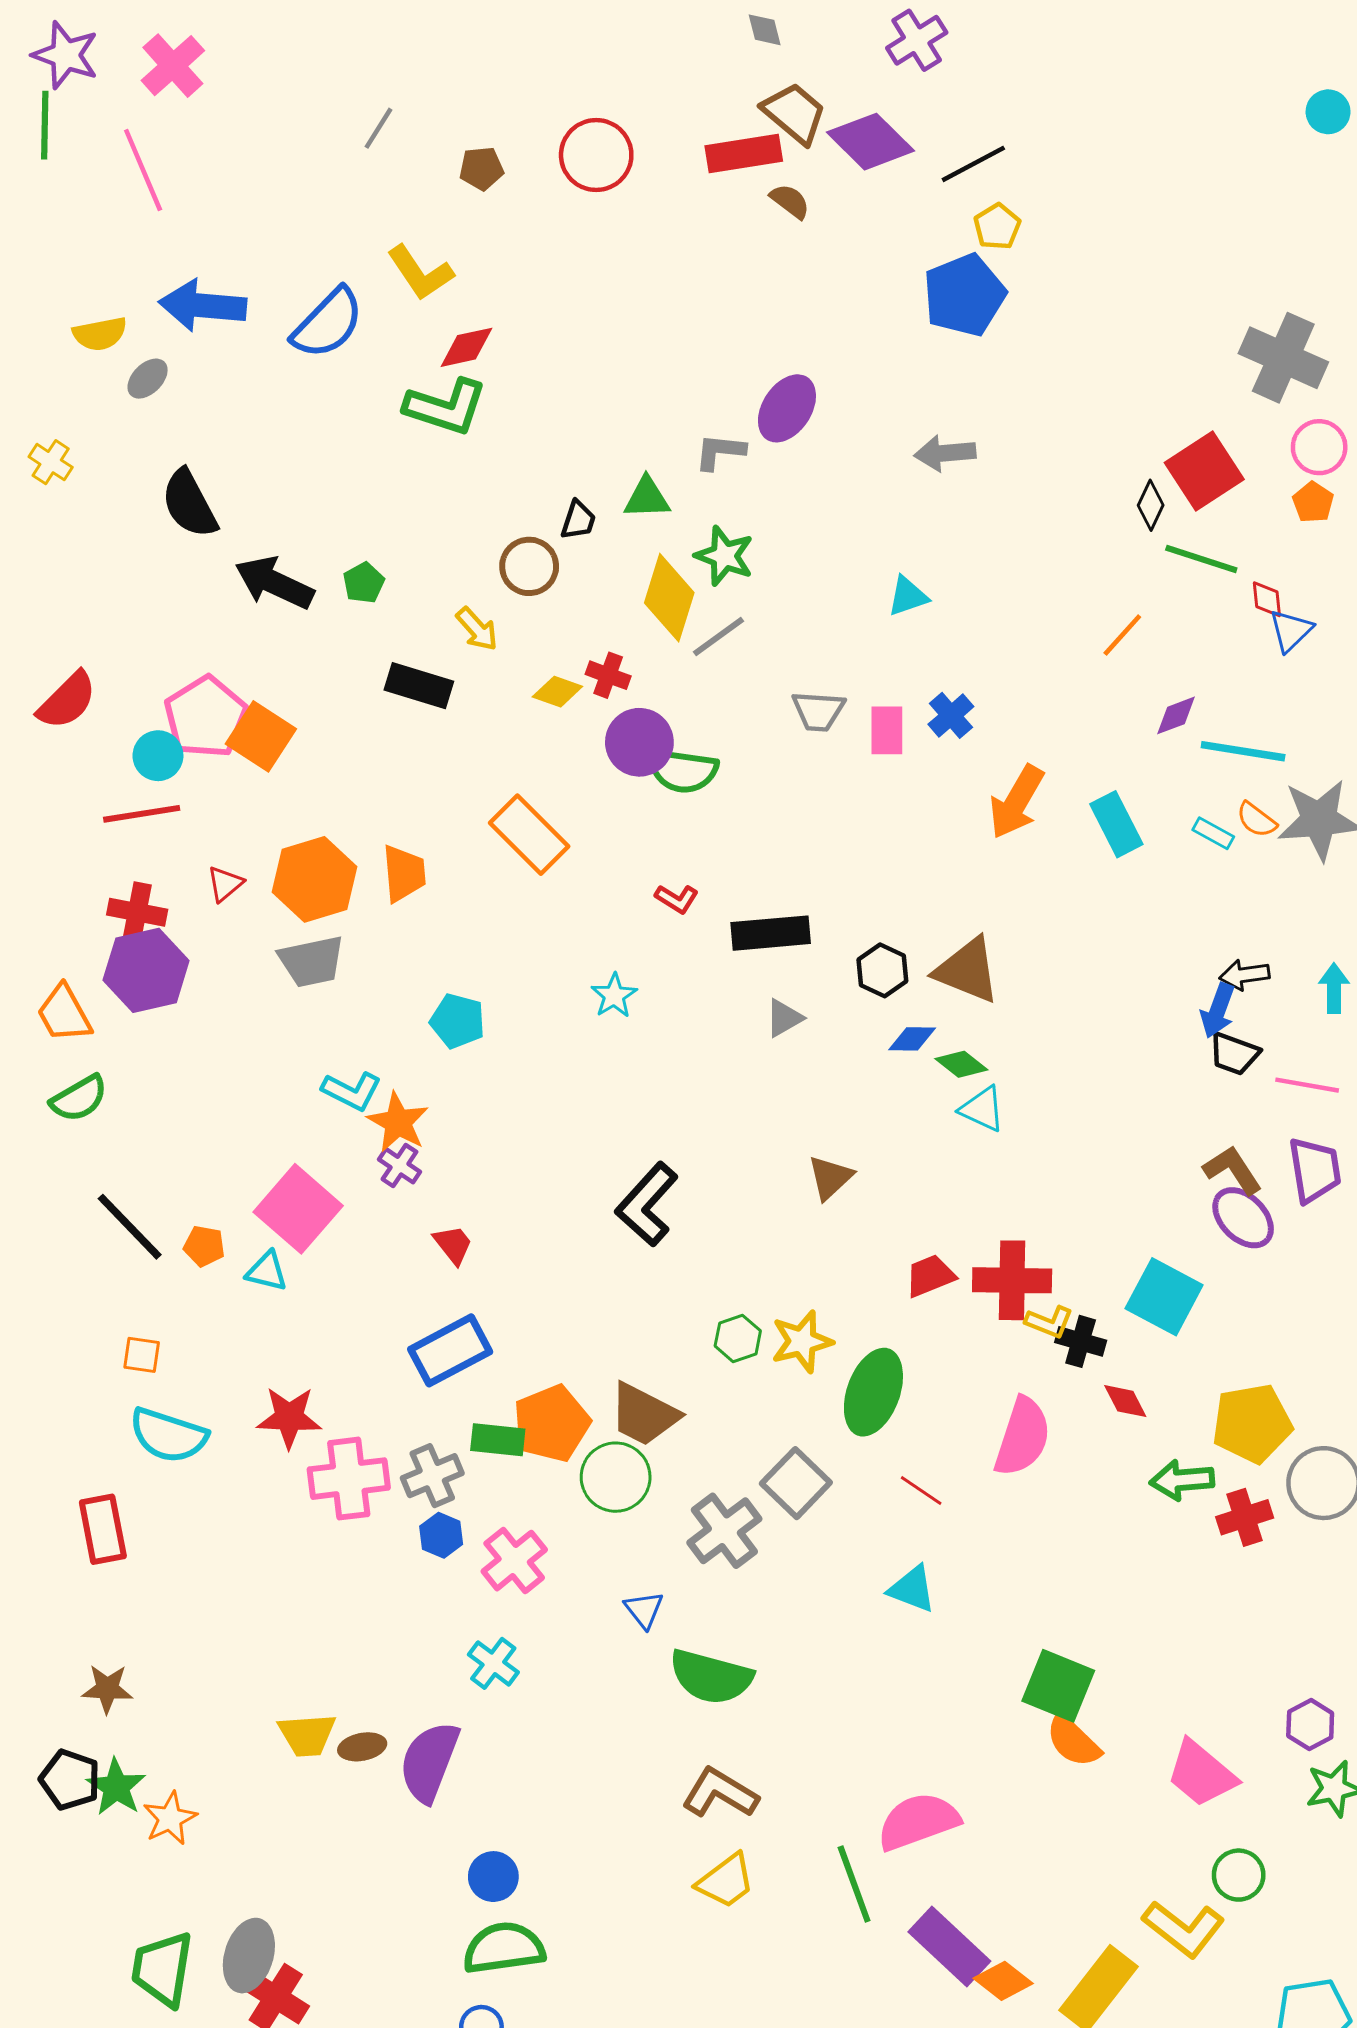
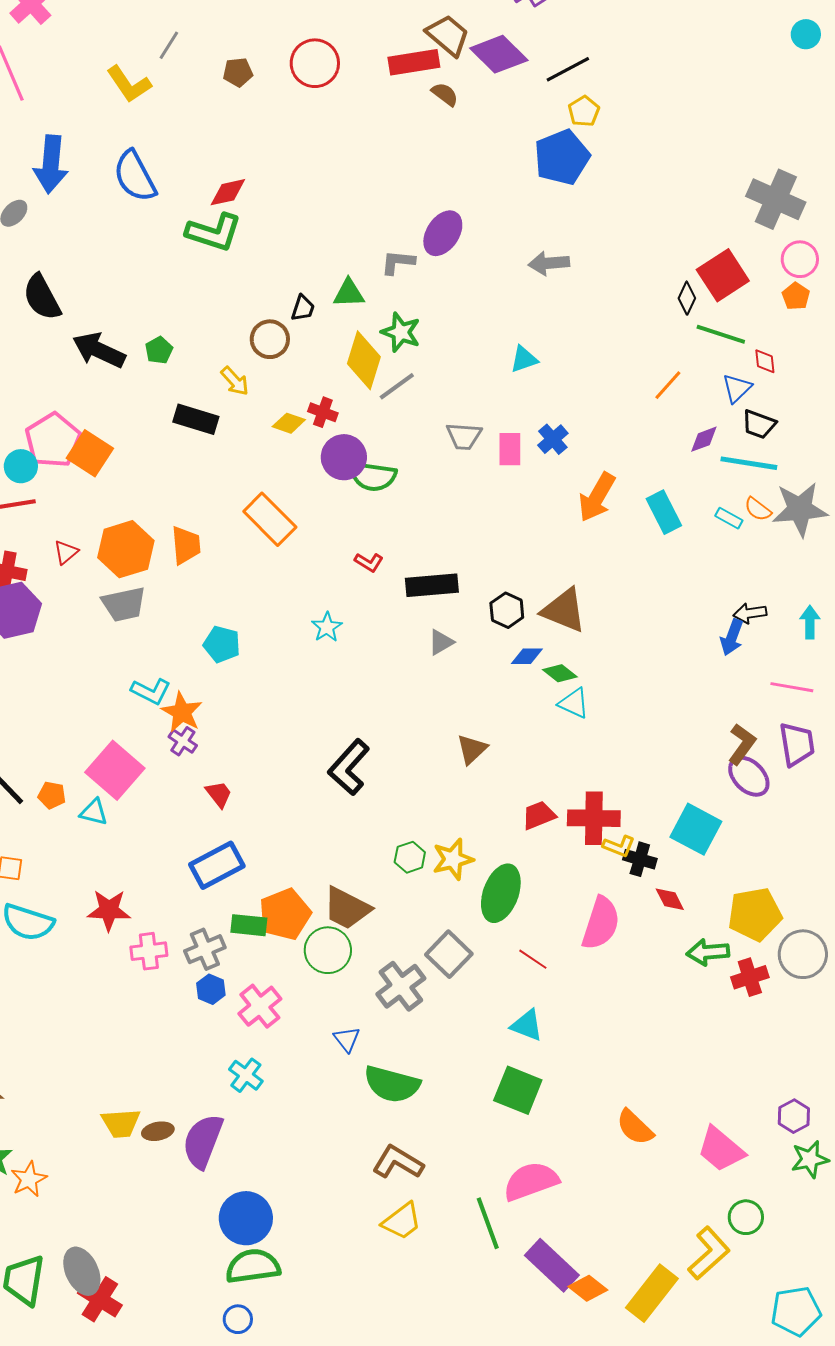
yellow L-shape: (420, 273) -> (129, 84), moved
blue arrow: (203, 306) -> (51, 164), turned -90
blue semicircle: (328, 323) -> (135, 176), turned 108
blue triangle: (1291, 630) -> (737, 388), moved
black trapezoid: (1234, 1054) -> (759, 424), moved
brown L-shape: (1233, 1170) -> (742, 744), turned 69
pink cross: (349, 1479) -> (149, 951), size x0.7
green square: (1058, 1686) -> (518, 1090), moved
blue circle: (493, 1877) -> (246, 1218), size x1.6
yellow L-shape: (1183, 1929) -> (709, 1253), turned -80
gray ellipse: (249, 1956) -> (82, 1271), turned -42

